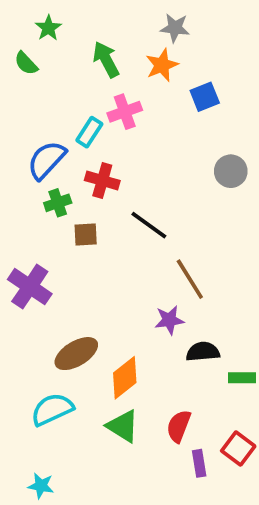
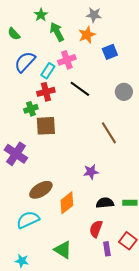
green star: (48, 28) -> (41, 15), moved
blue semicircle: (47, 160) -> (25, 62), moved
red cross: (102, 181) -> (46, 92), moved, turned -30
black line: (149, 225) -> (80, 89), moved
brown square: (86, 234) -> (46, 126), size x1.5
brown line: (190, 279) -> (109, 133), moved
black semicircle: (203, 352) -> (105, 203), moved
green triangle: (123, 426) -> (63, 250), moved

